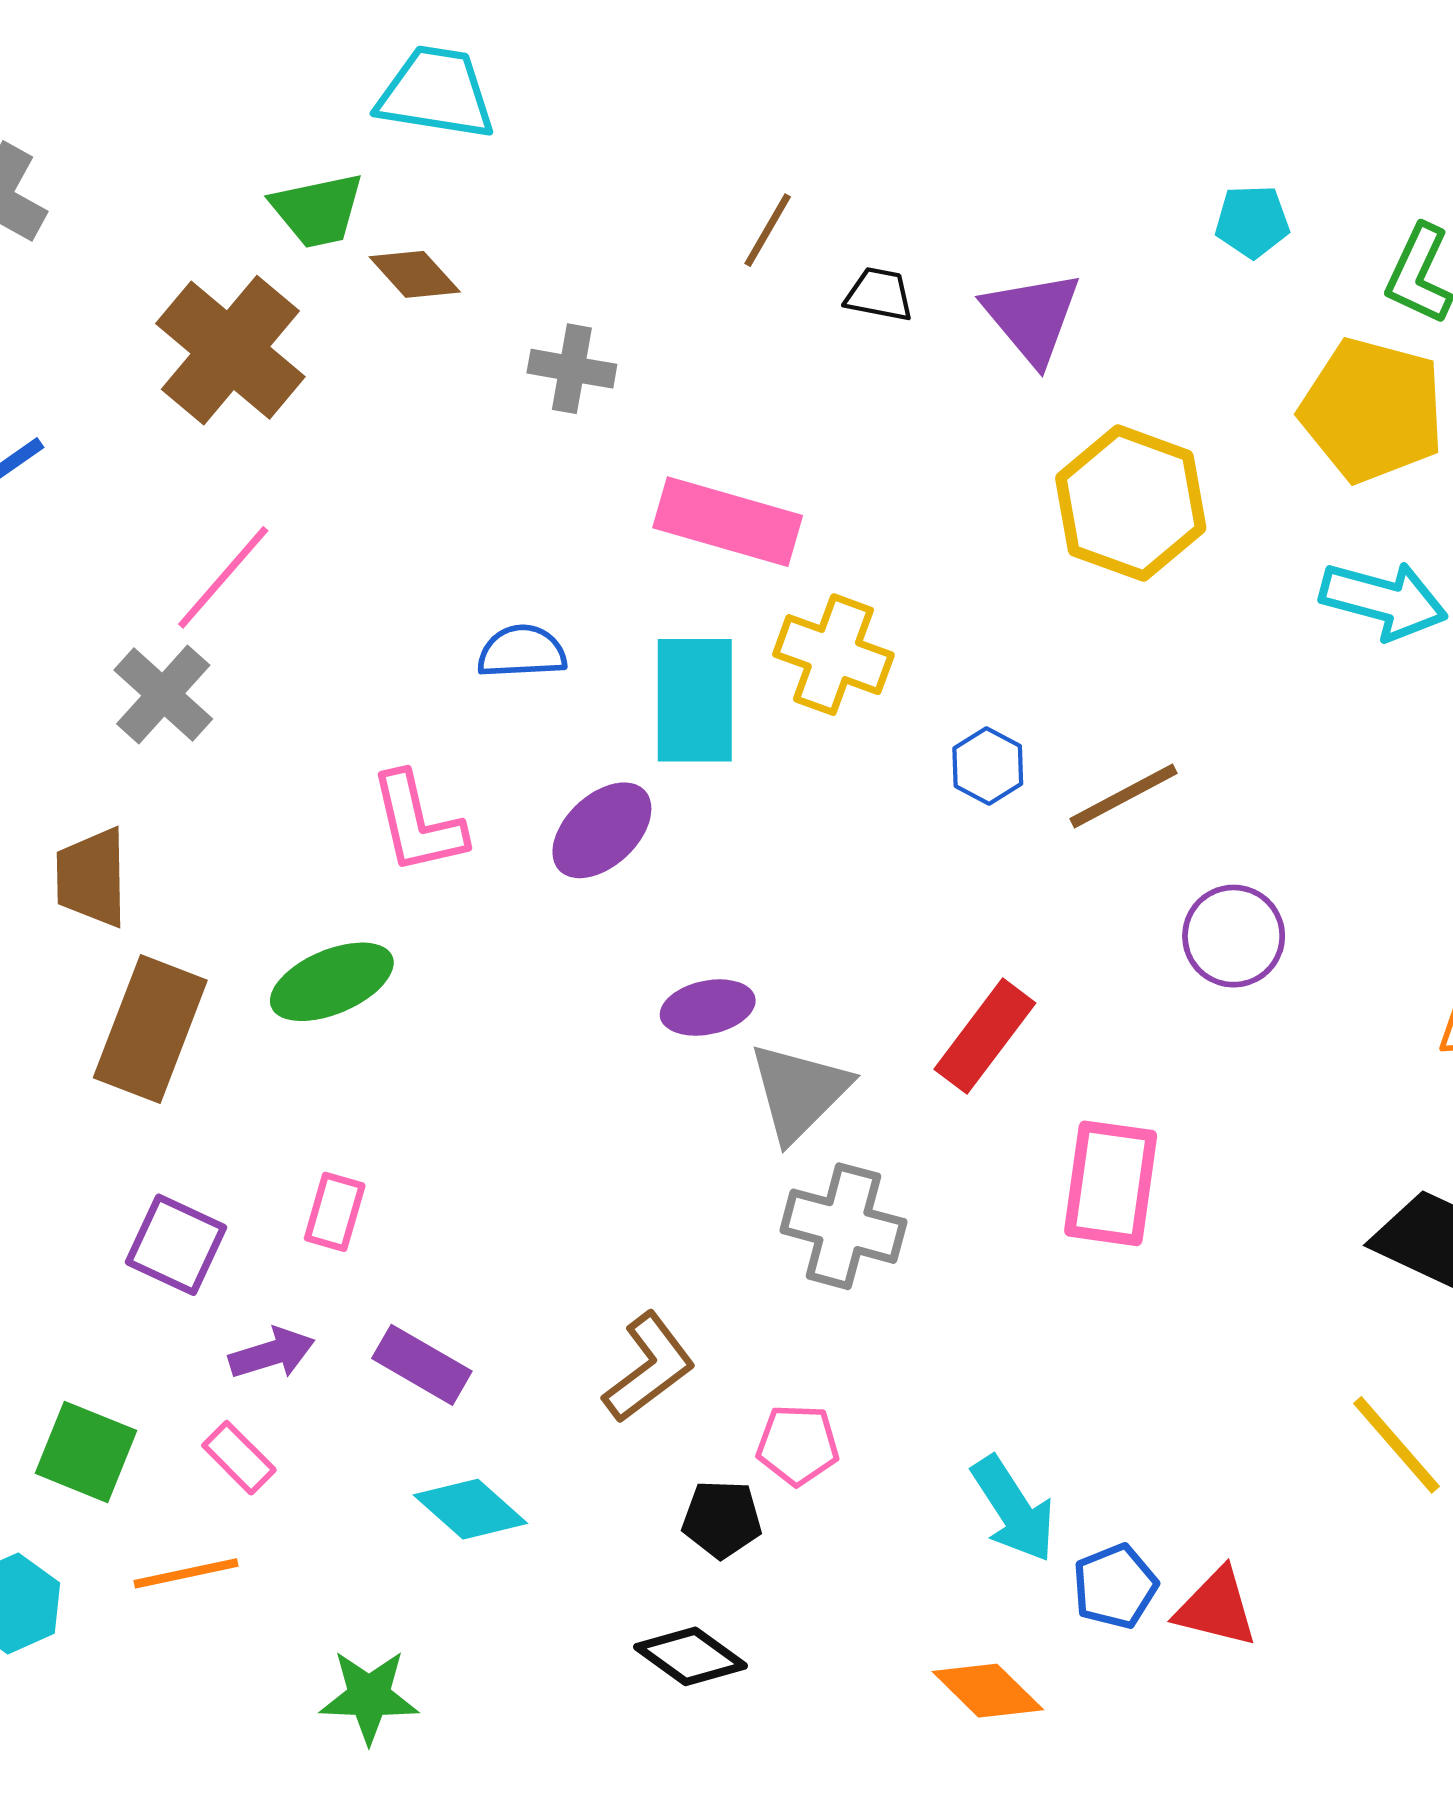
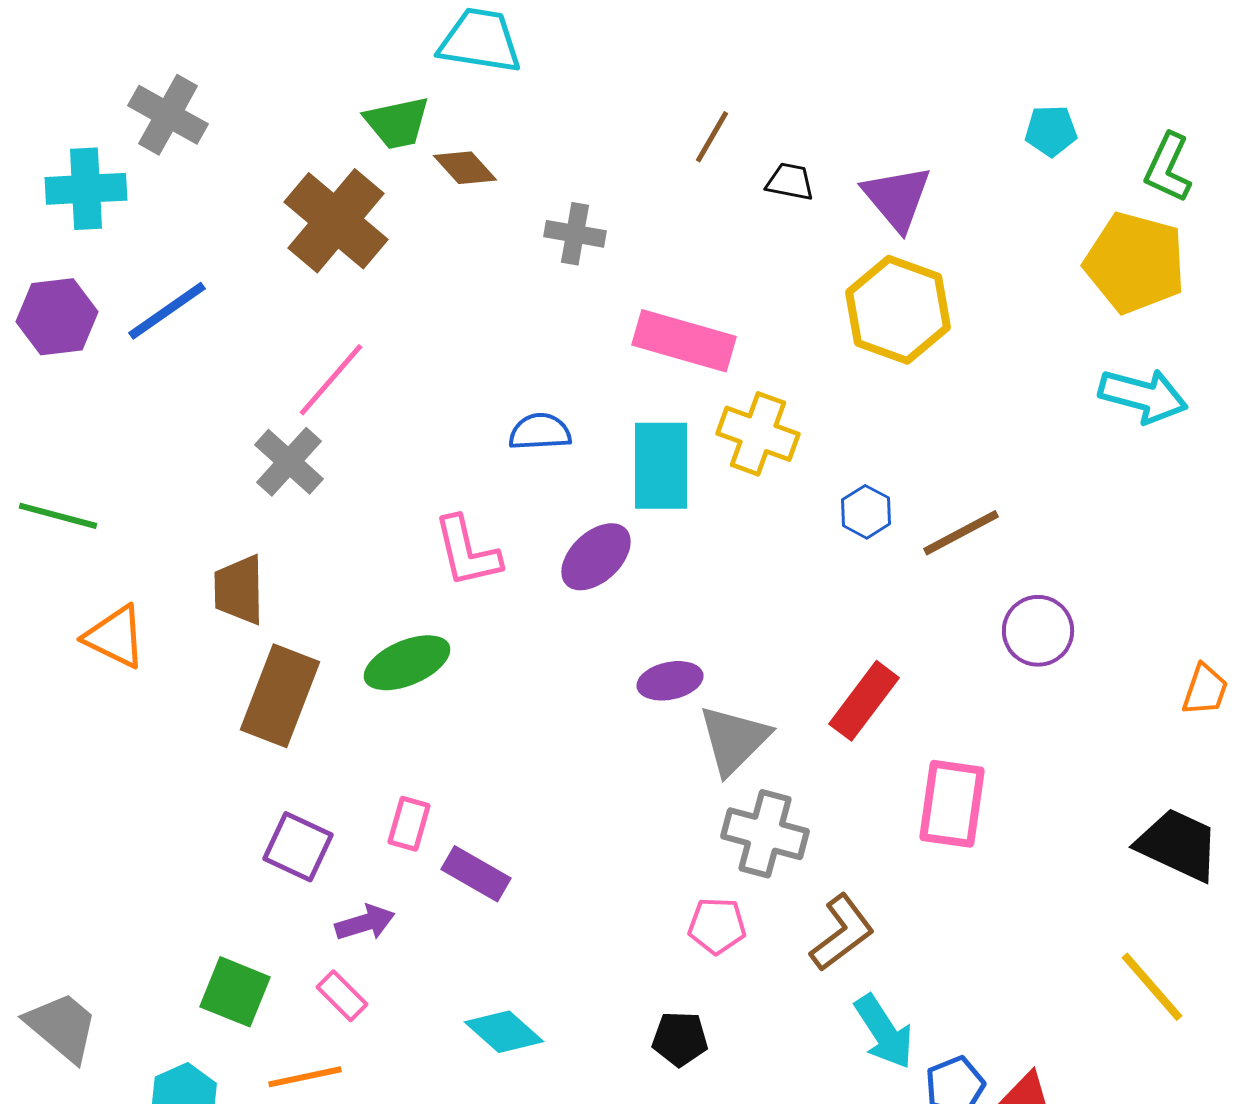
yellow hexagon: (1131, 503) -> (898, 310), moved
purple rectangle: (422, 1365) -> (476, 874), moved
brown L-shape: (649, 1368) -> (842, 933), moved
pink pentagon: (798, 1445) -> (717, 926), moved

